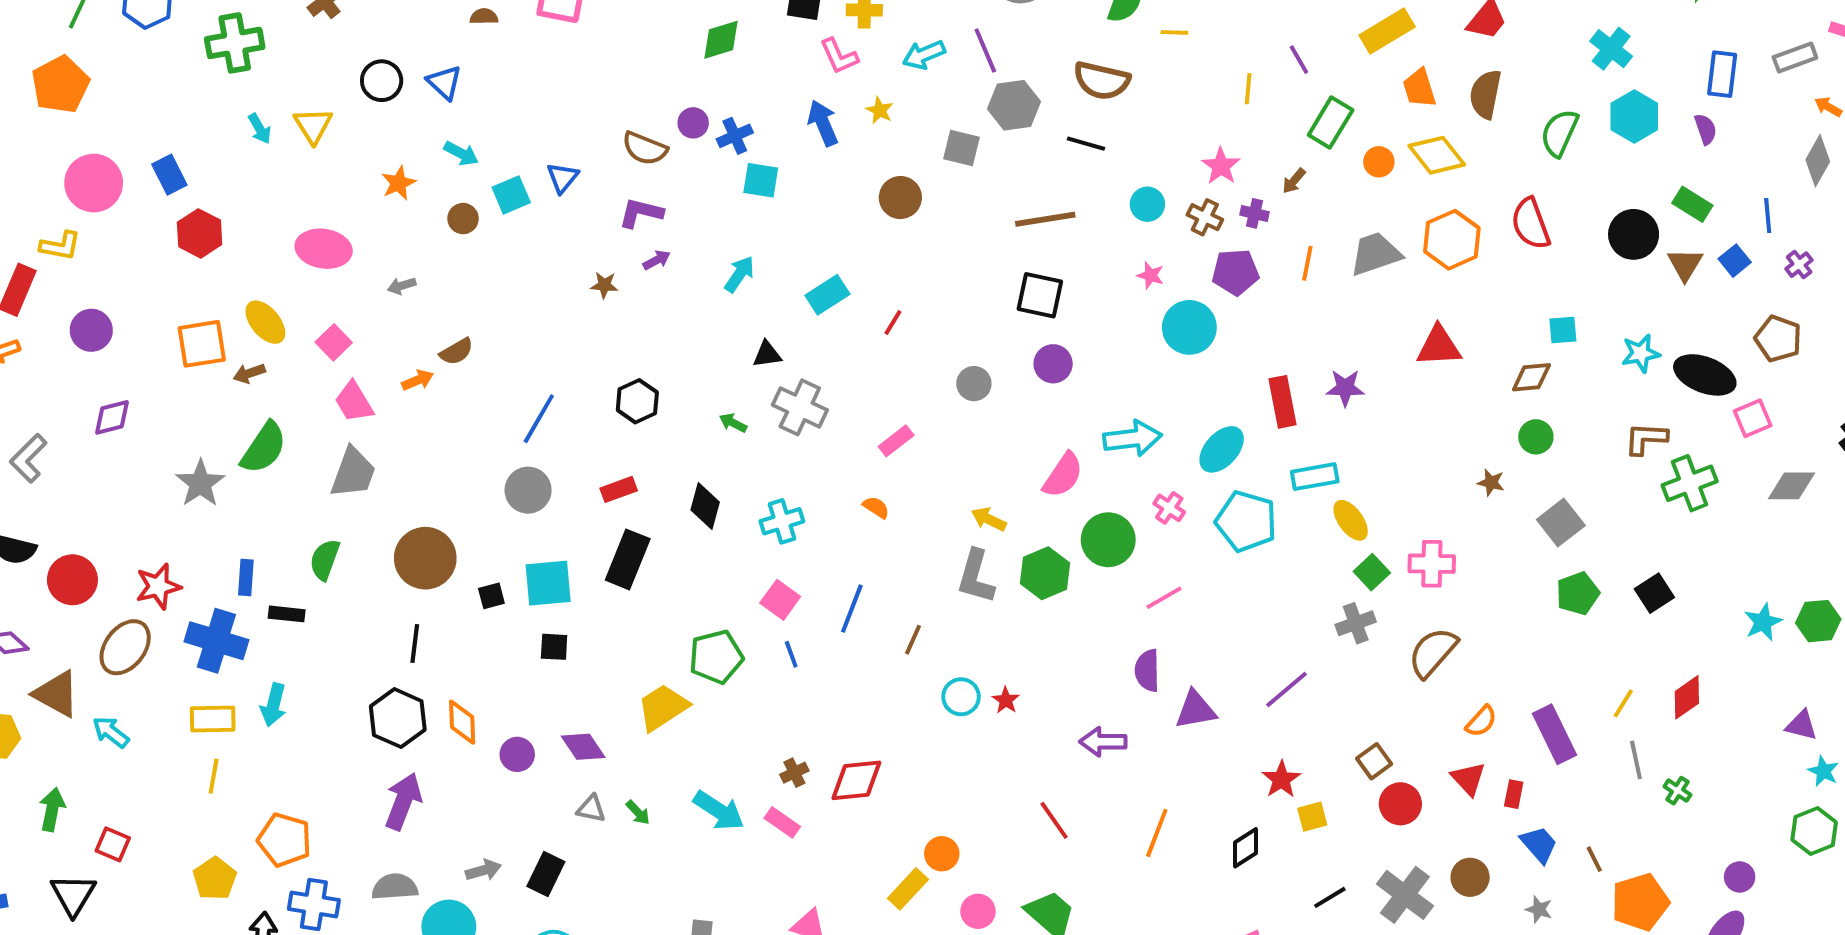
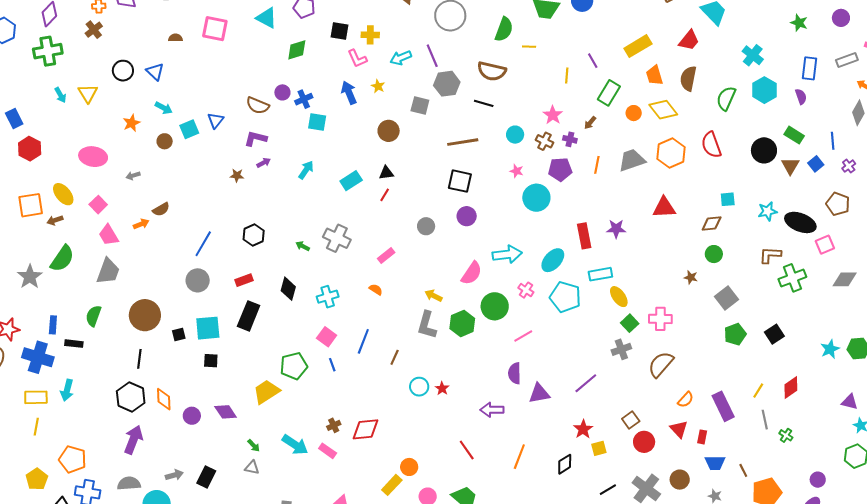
black triangle: (767, 354) -> (386, 173), moved
gray triangle: (591, 809) -> (252, 468), moved
blue trapezoid: (1539, 844) -> (715, 463), turned 130

